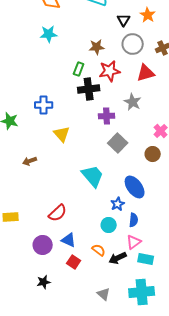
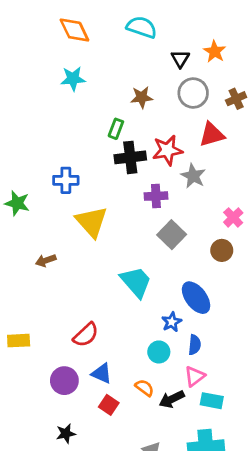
red star: (110, 71) -> (167, 150), moved
yellow triangle: (62, 134) -> (92, 222), size x1.4

